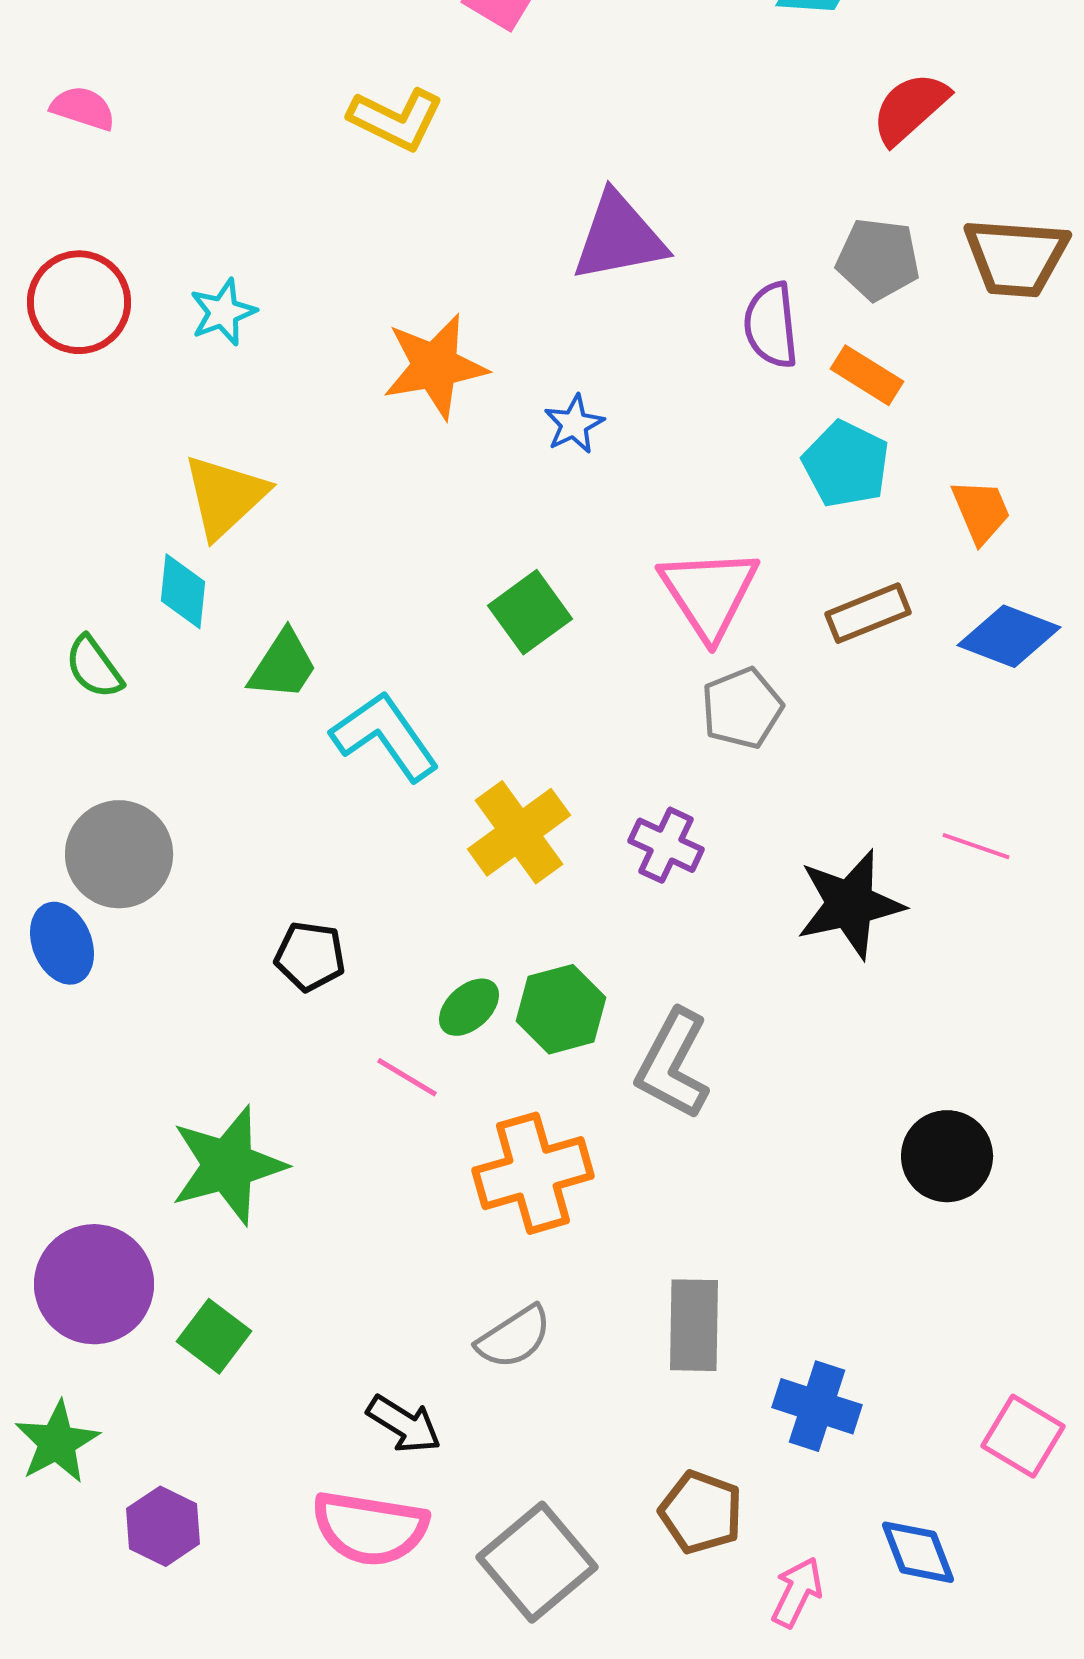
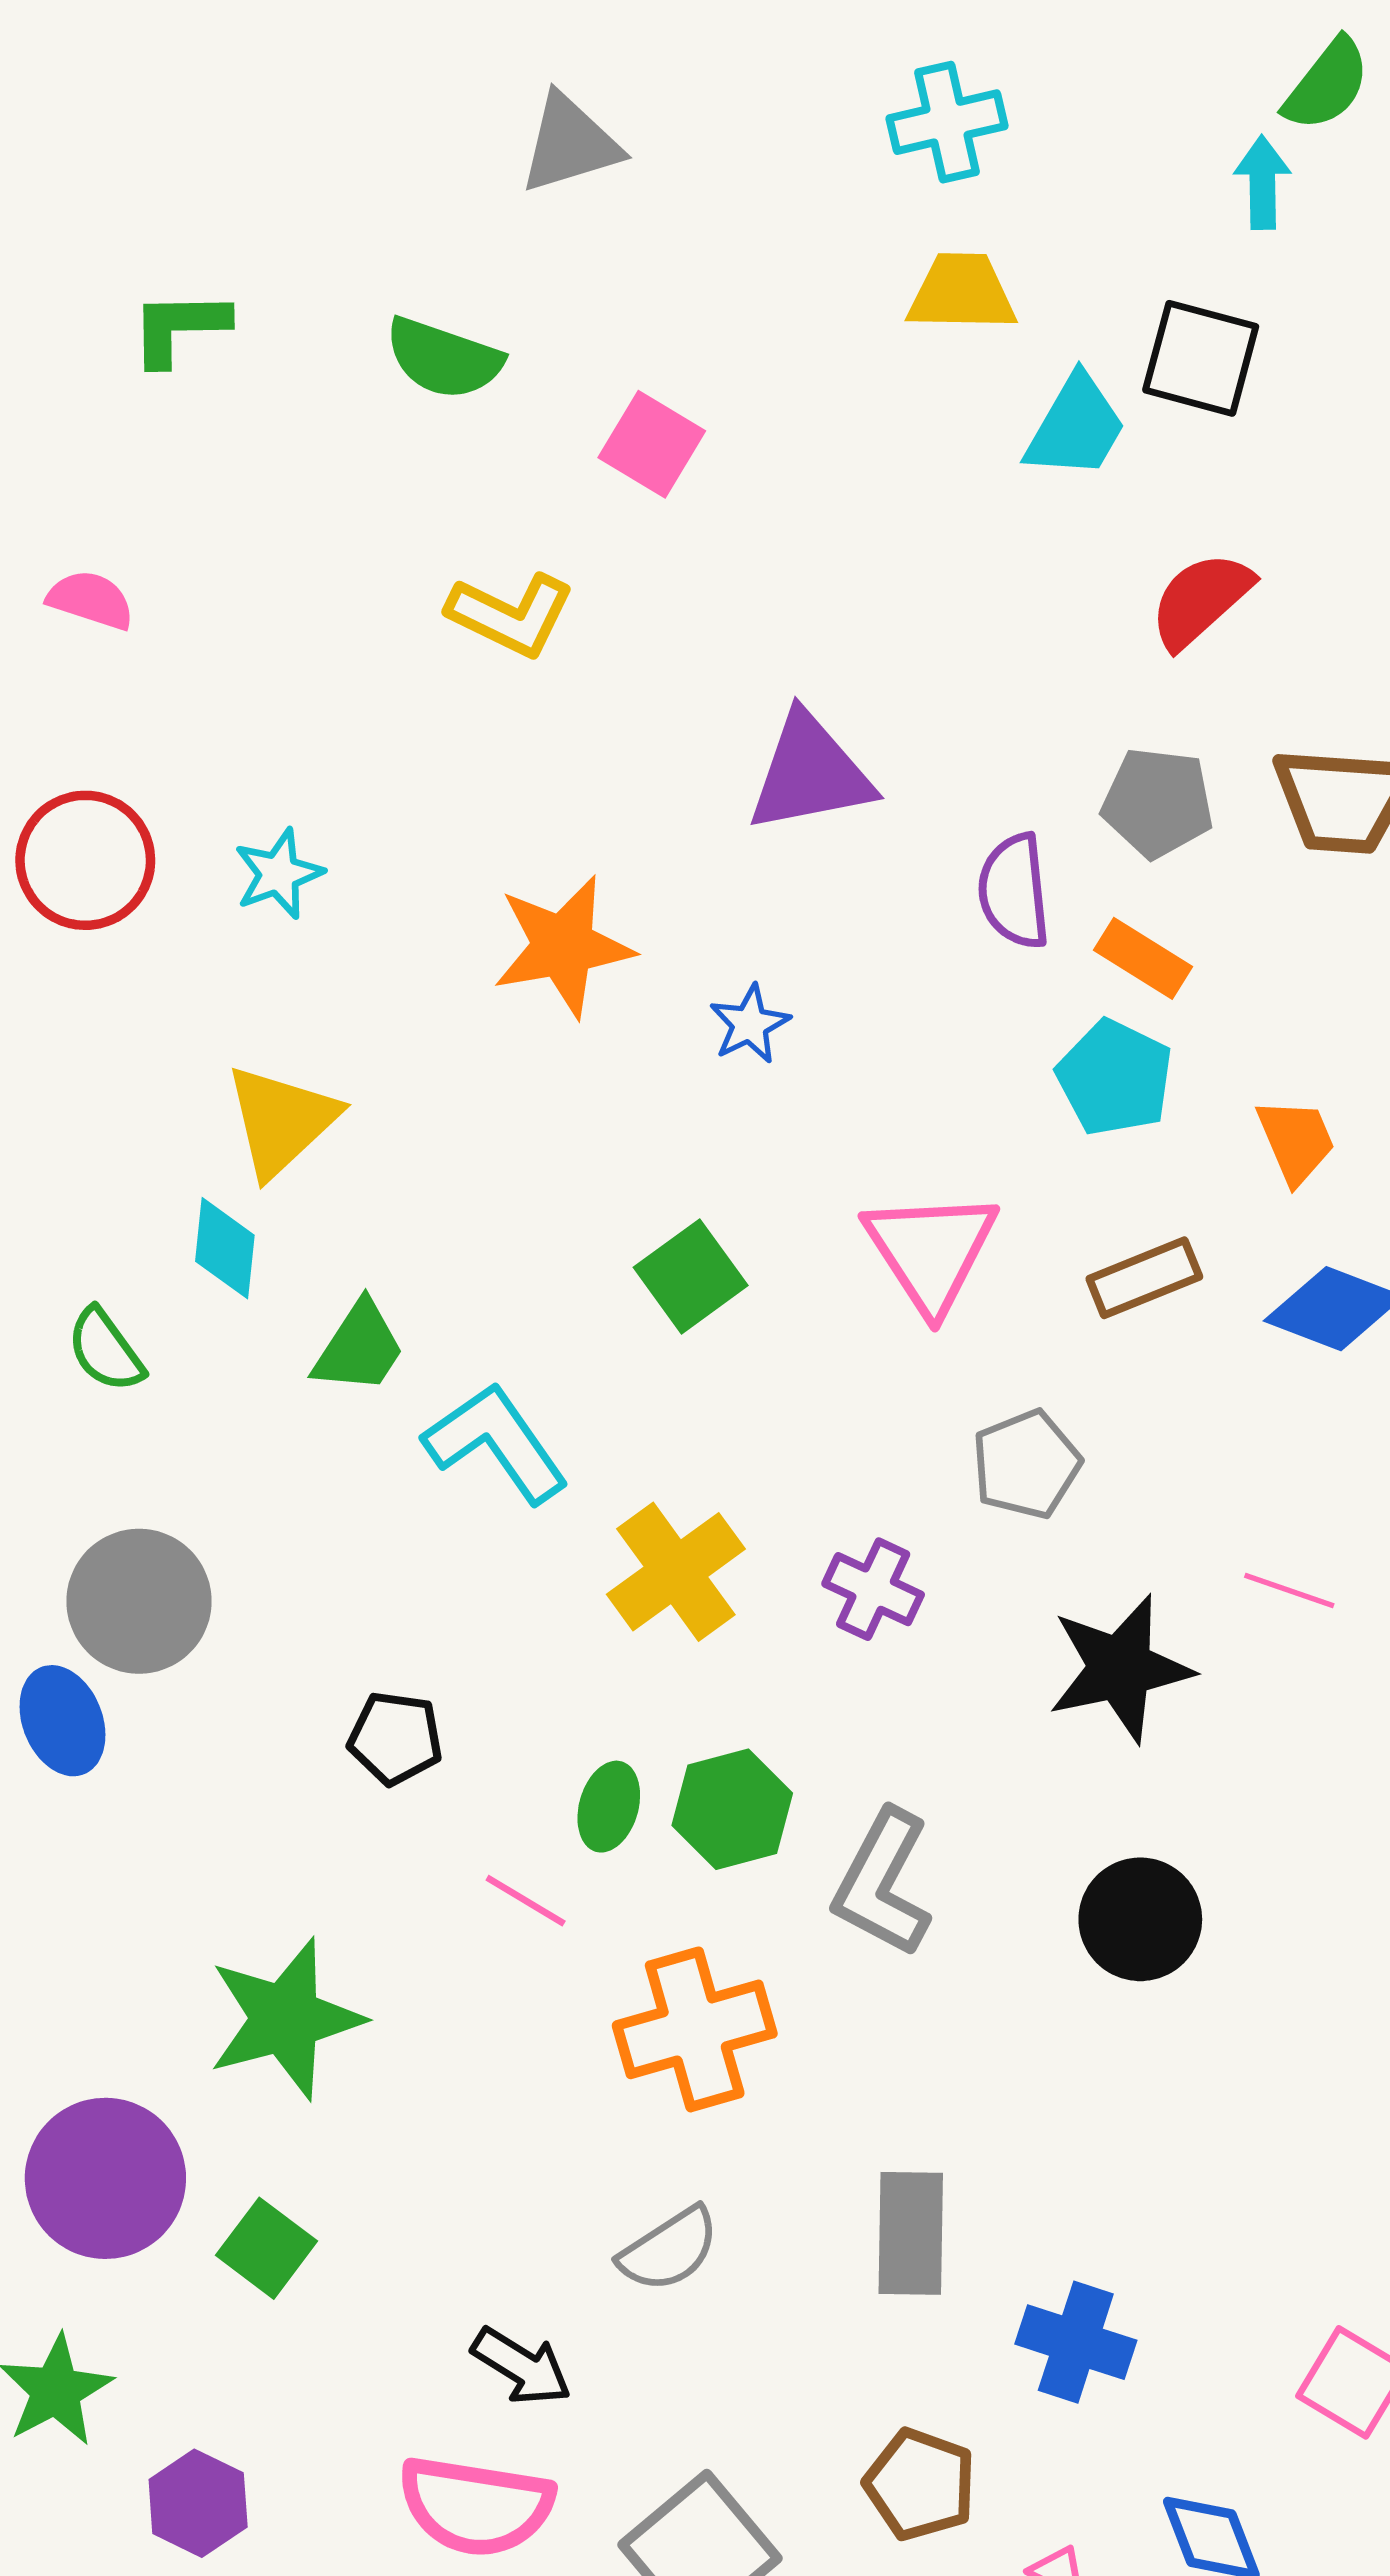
gray pentagon: (742, 708) -> (1026, 1464), moved
green ellipse: (469, 1007) -> (609, 1807), turned -32
black circle: (947, 1156) -> (1140, 1919), moved

